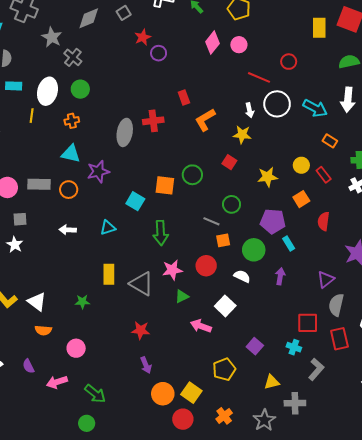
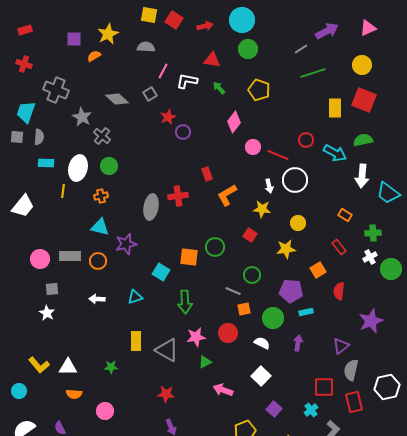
gray diamond: (89, 18) -> (117, 99), turned 65
pink circle: (239, 45) -> (253, 147), moved
cyan arrow: (315, 108) -> (335, 153), moved
yellow circle: (301, 165) -> (298, 223), moved
cyan rectangle: (289, 244) -> (306, 312), turned -72
white triangle: (37, 302) -> (68, 367), turned -36
white square: (225, 306) -> (261, 376), moved
cyan cross: (294, 347) -> (311, 410), turned 32

